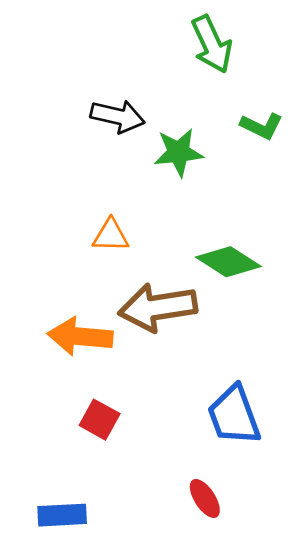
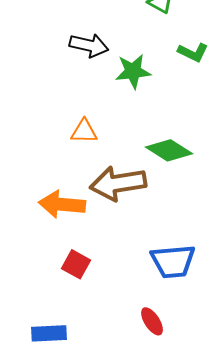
blue trapezoid: (234, 415) -> (173, 261), turned -75

